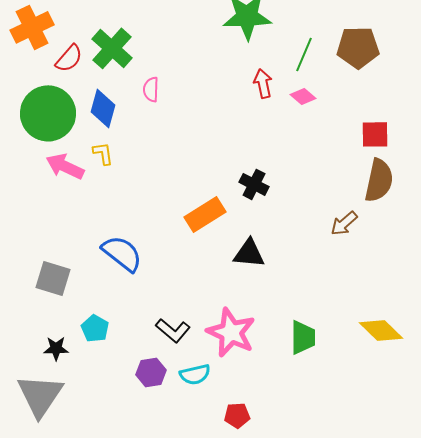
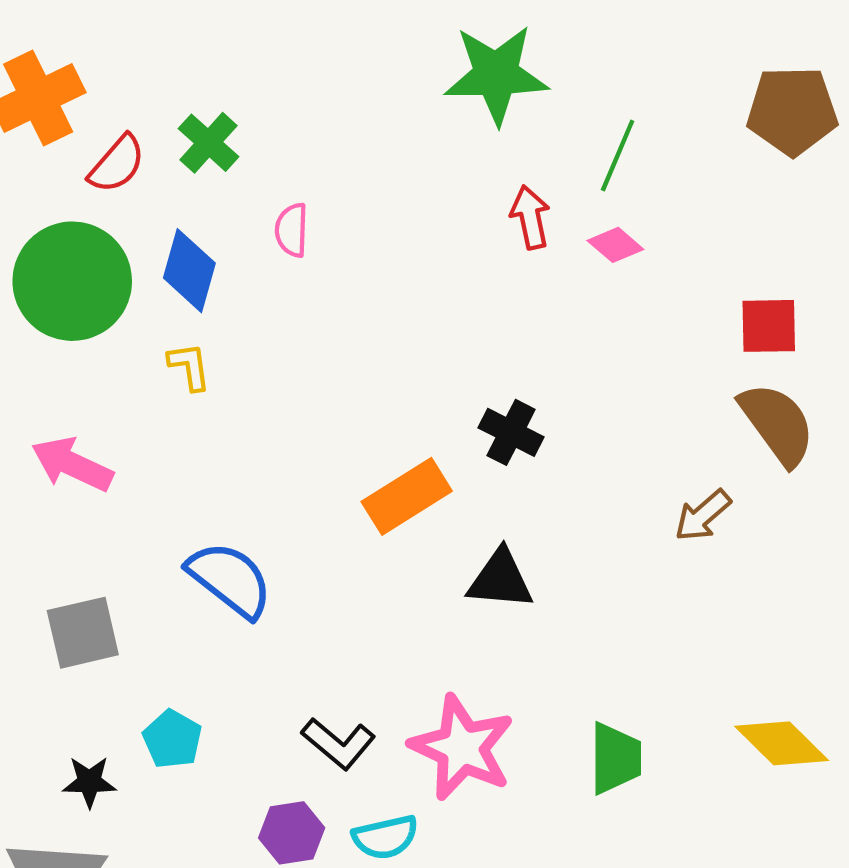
brown pentagon: (358, 47) -> (792, 111), moved
green cross: (112, 48) -> (209, 143), size x0.7
pink arrow: (65, 166) -> (72, 464), moved
brown semicircle: (379, 180) -> (777, 424), turned -48
gray square: (53, 278) -> (83, 633), turned -30

